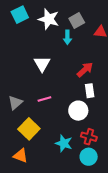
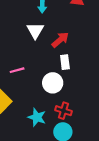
white triangle: (42, 64) -> (35, 31), moved

